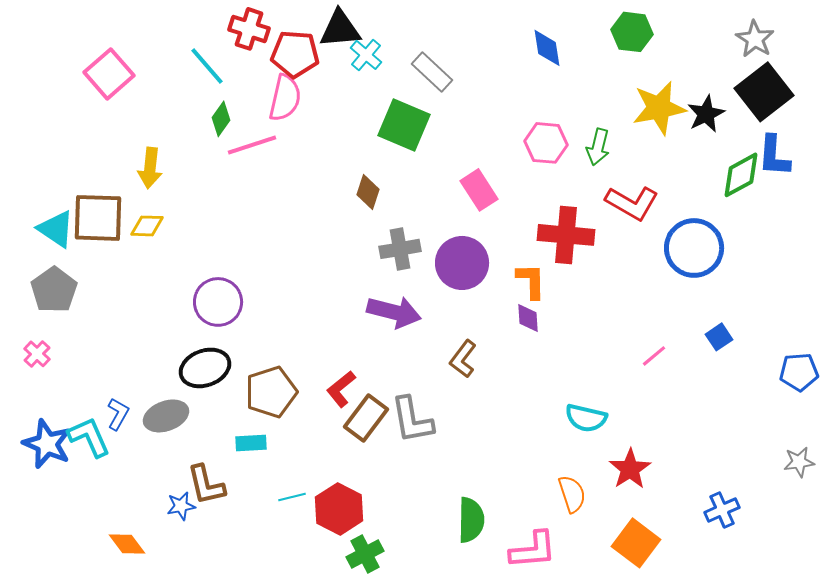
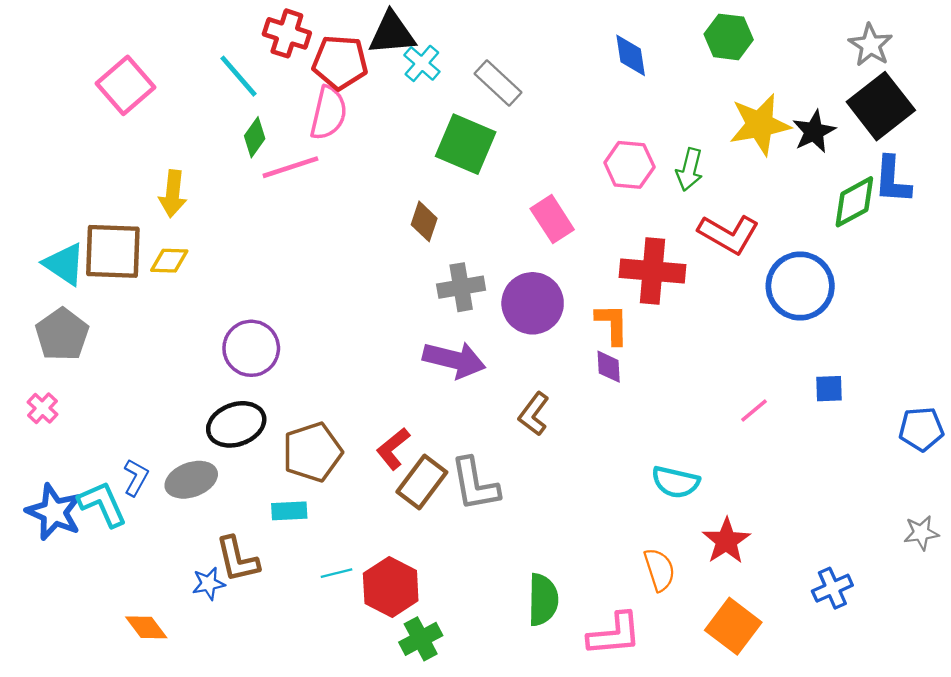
blue square: (719, 337) -> (829, 389), turned 32

